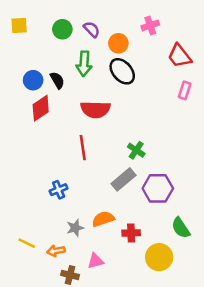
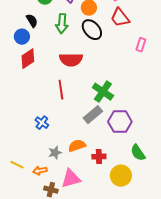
red trapezoid: (179, 56) -> (120, 18), moved
black semicircle: (57, 80) -> (32, 21), moved
green cross: (136, 150) -> (103, 92), size x1.5
blue cross: (59, 190) -> (42, 123), turned -32
pink triangle: (95, 261) -> (71, 179), size x1.5

